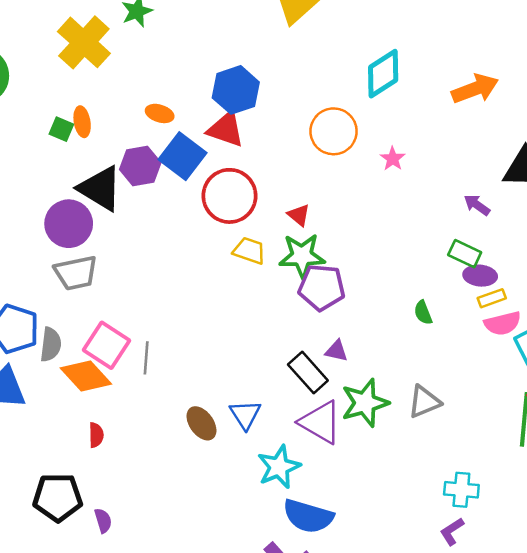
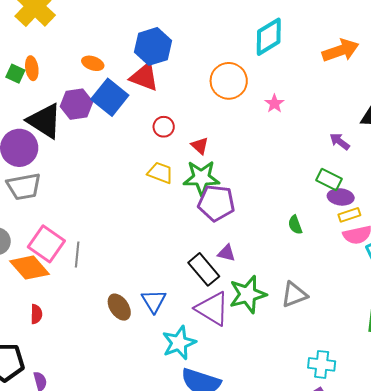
red circle: (230, 196) -> (164, 127), moved, size x0.5

